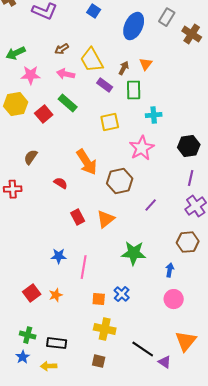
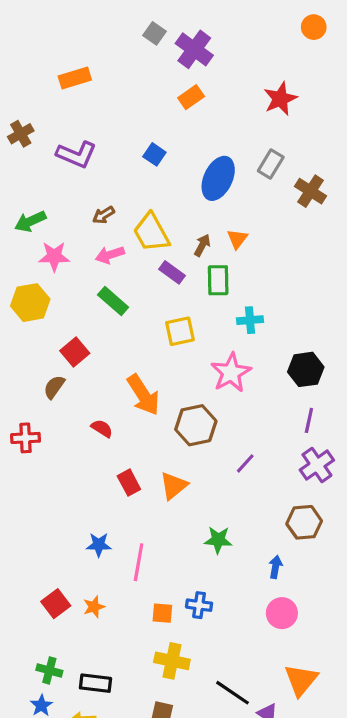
pink arrow: (66, 74) -> (110, 255), turned -30
red square: (44, 114) -> (75, 352), moved
green star: (134, 253) -> (218, 540), size x0.7
blue cross: (122, 294) -> (199, 605), turned -35

